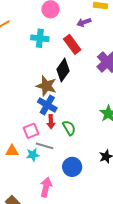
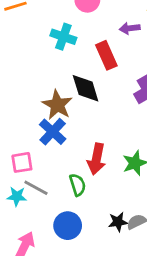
black diamond: (63, 70) -> (86, 88), turned -65
red arrow: (51, 122) -> (96, 159), moved, size x1.5
green semicircle: (69, 128) -> (78, 185), moved

